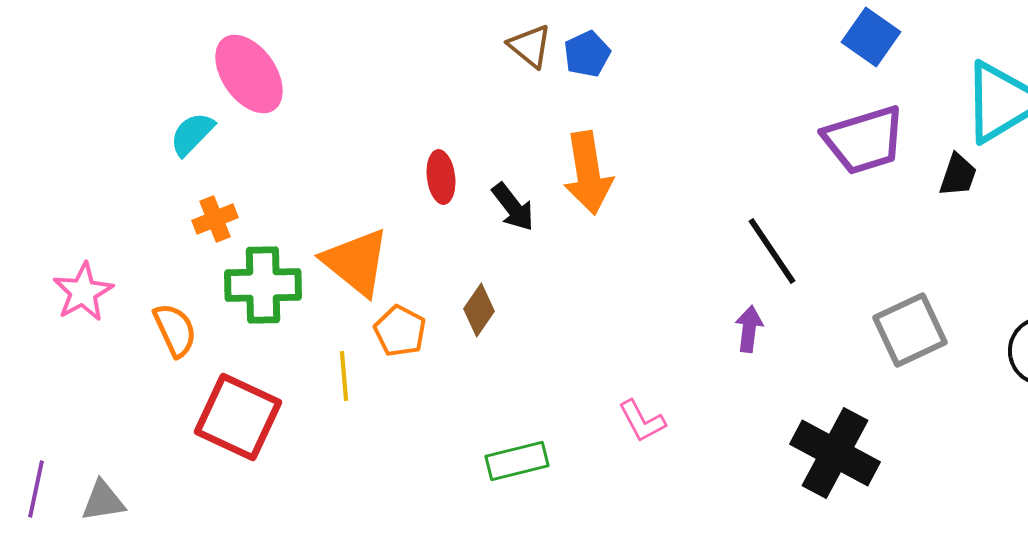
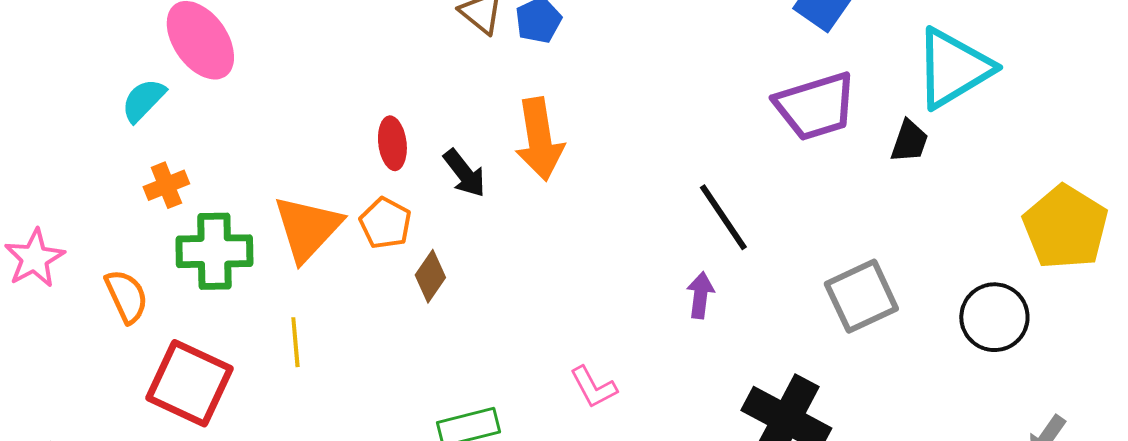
orange triangle: (356, 262) -> (307, 228), turned 34
orange pentagon: (400, 331) -> (385, 223), moved

